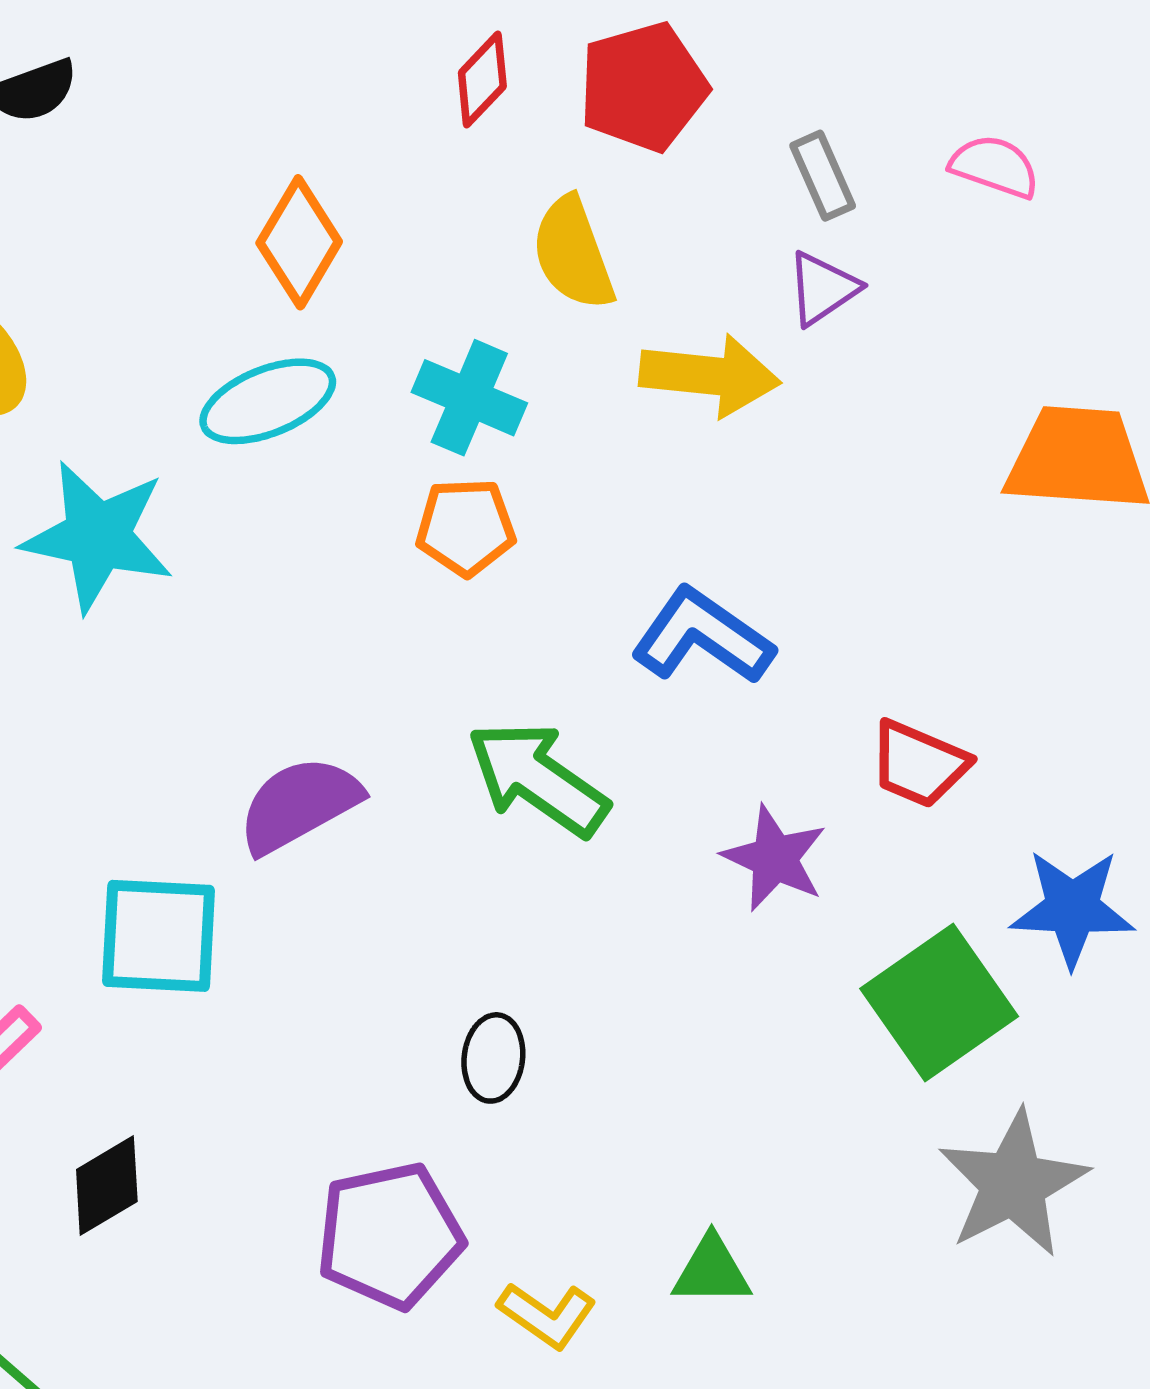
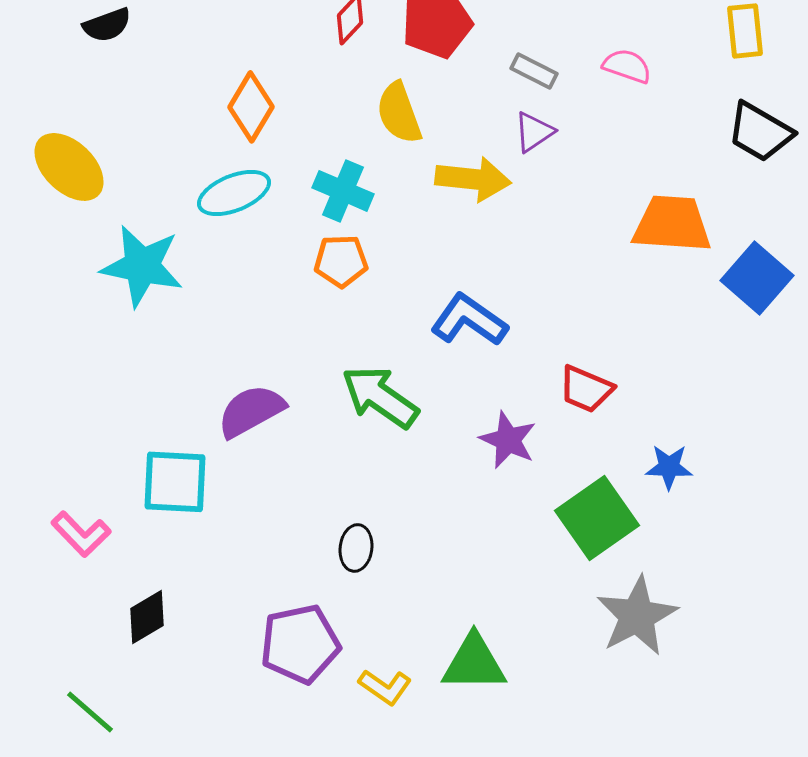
gray rectangle: (823, 176) -> (534, 71), turned -39
blue star: (1072, 908) -> (669, 467), size x0.7
green triangle: (712, 1271) -> (474, 663), size x1.5

